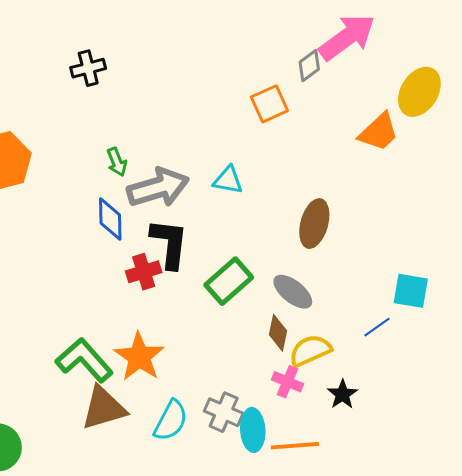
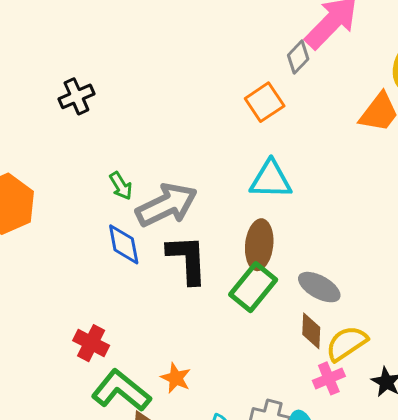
cyan triangle: (228, 180) -> (271, 180), moved, size x1.4
brown ellipse: (314, 224) -> (259, 245), moved
red cross: (144, 272) -> (91, 343), moved, turned -36
orange star: (139, 357) -> (176, 378), size x0.6
pink cross: (287, 382) -> (329, 378), turned -36

